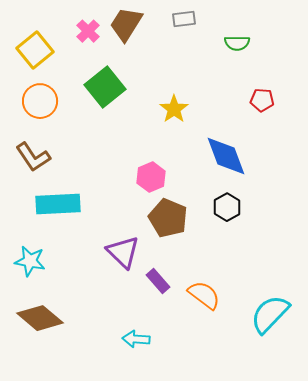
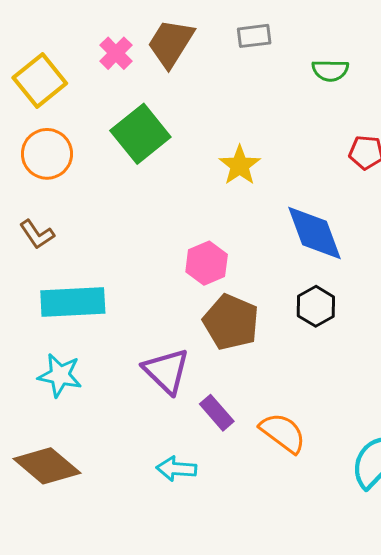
brown L-shape: (33, 157) -> (37, 234), size x0.7
cyan star: (30, 261) -> (60, 375), moved
cyan arrow: (136, 339) -> (176, 469), moved

